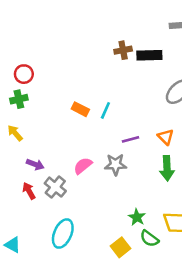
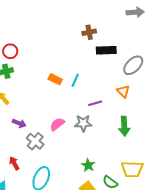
black rectangle: (149, 55) -> (106, 50), moved
orange triangle: (166, 137) -> (123, 91), moved
red arrow: (29, 191) -> (14, 163), moved
green star: (137, 217) -> (88, 165), moved

